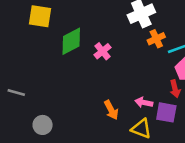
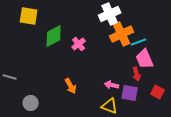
orange cross: (156, 39) -> (122, 34), size x1.6
orange arrow: (111, 110) -> (71, 86), moved

